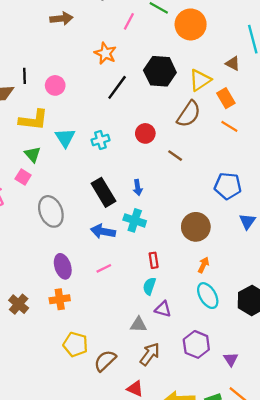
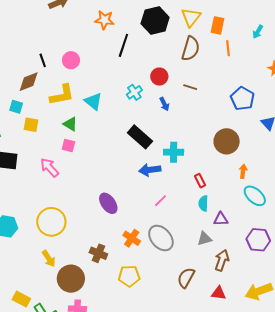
orange rectangle: (226, 98) -> (217, 25), turned 60
orange line: (229, 126) -> (228, 48), turned 70
cyan cross: (100, 140) -> (134, 92), moved
blue pentagon: (228, 186) -> (242, 99), turned -30
blue arrow: (138, 187) -> (164, 104), moved
gray ellipse: (51, 211) -> (161, 238), moved
purple ellipse: (63, 266) -> (108, 203), moved
orange cross: (60, 299) -> (132, 238), turned -30
yellow pentagon: (75, 344) -> (129, 276), moved

